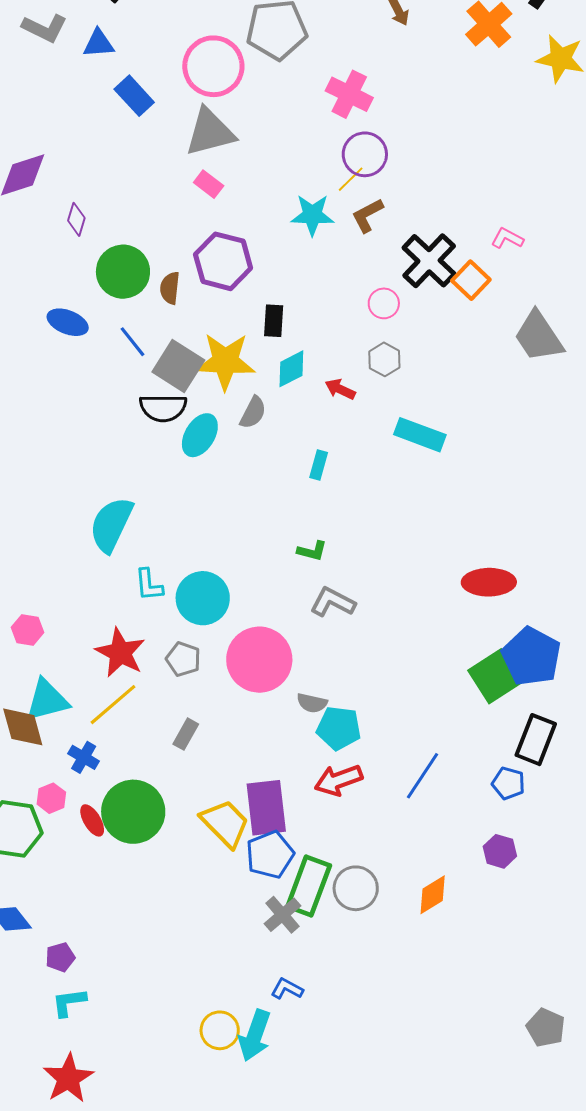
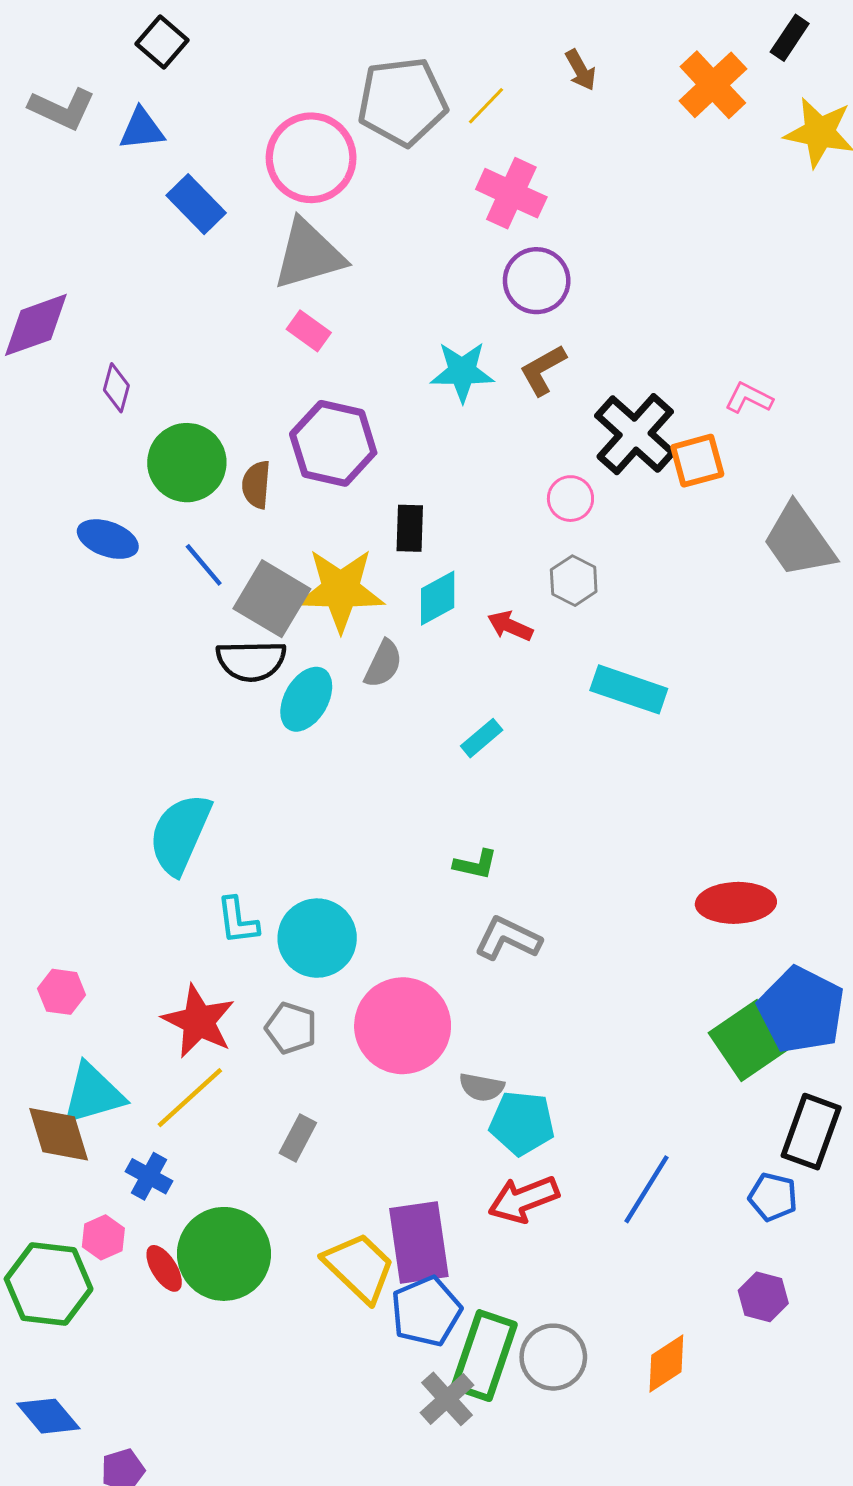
yellow line: (351, 179) -> (486, 106), moved
orange square: (471, 280) -> (697, 461), turned 33
cyan rectangle: (319, 465) -> (482, 738), turned 36

